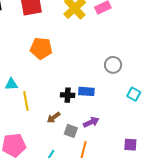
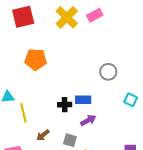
brown arrow: (54, 117) -> (43, 135), moved
purple arrow: (91, 122) -> (88, 120), moved

